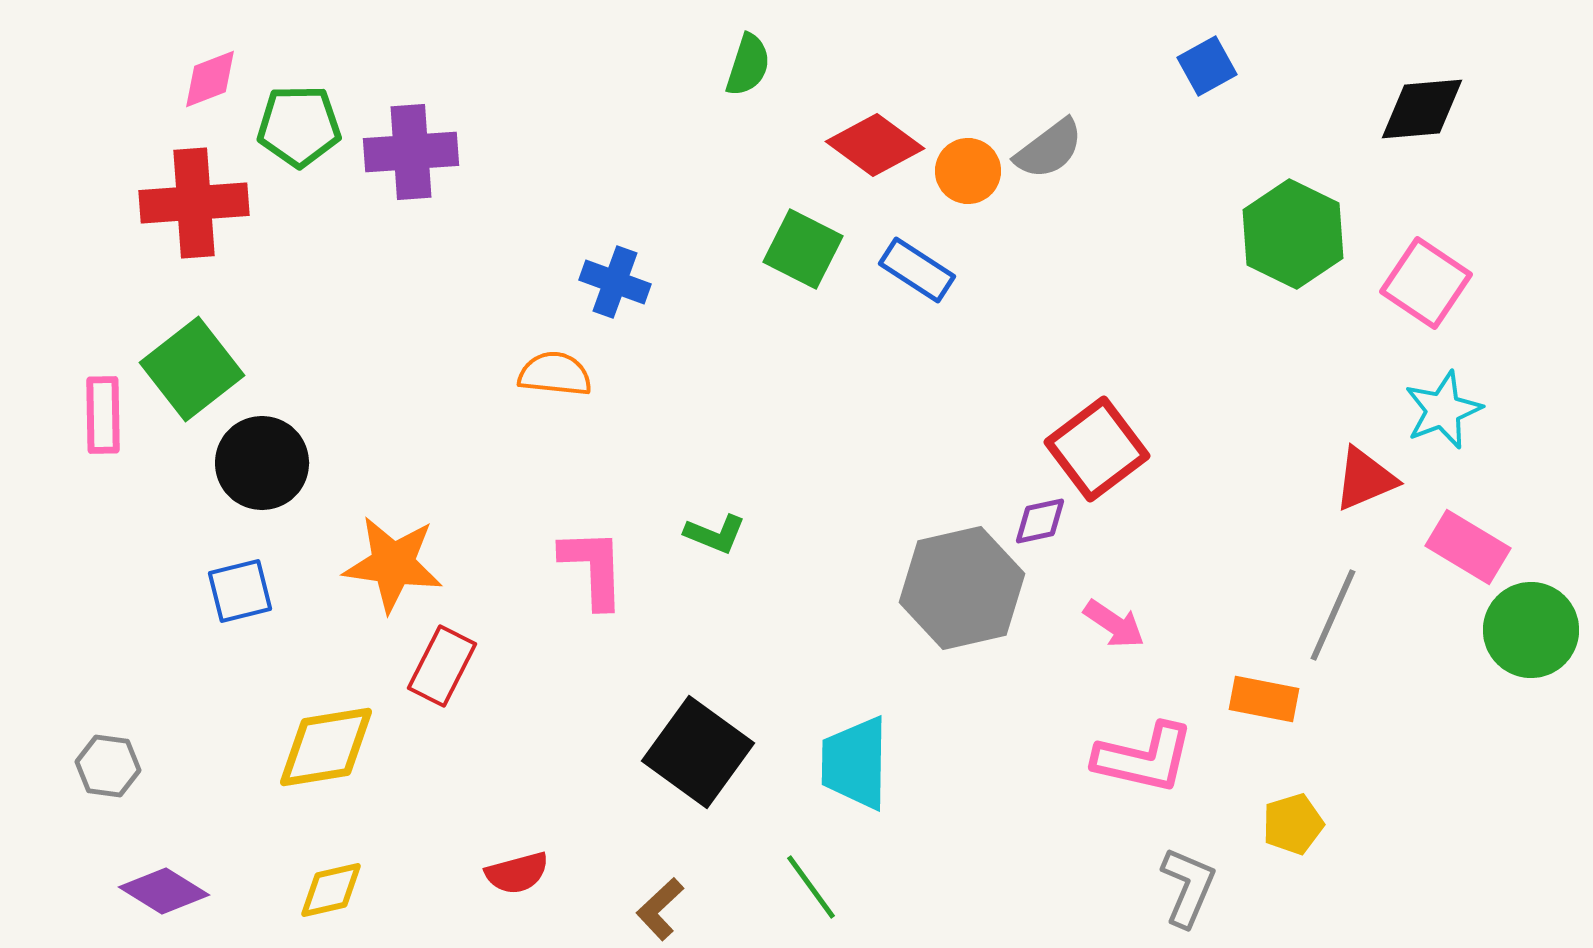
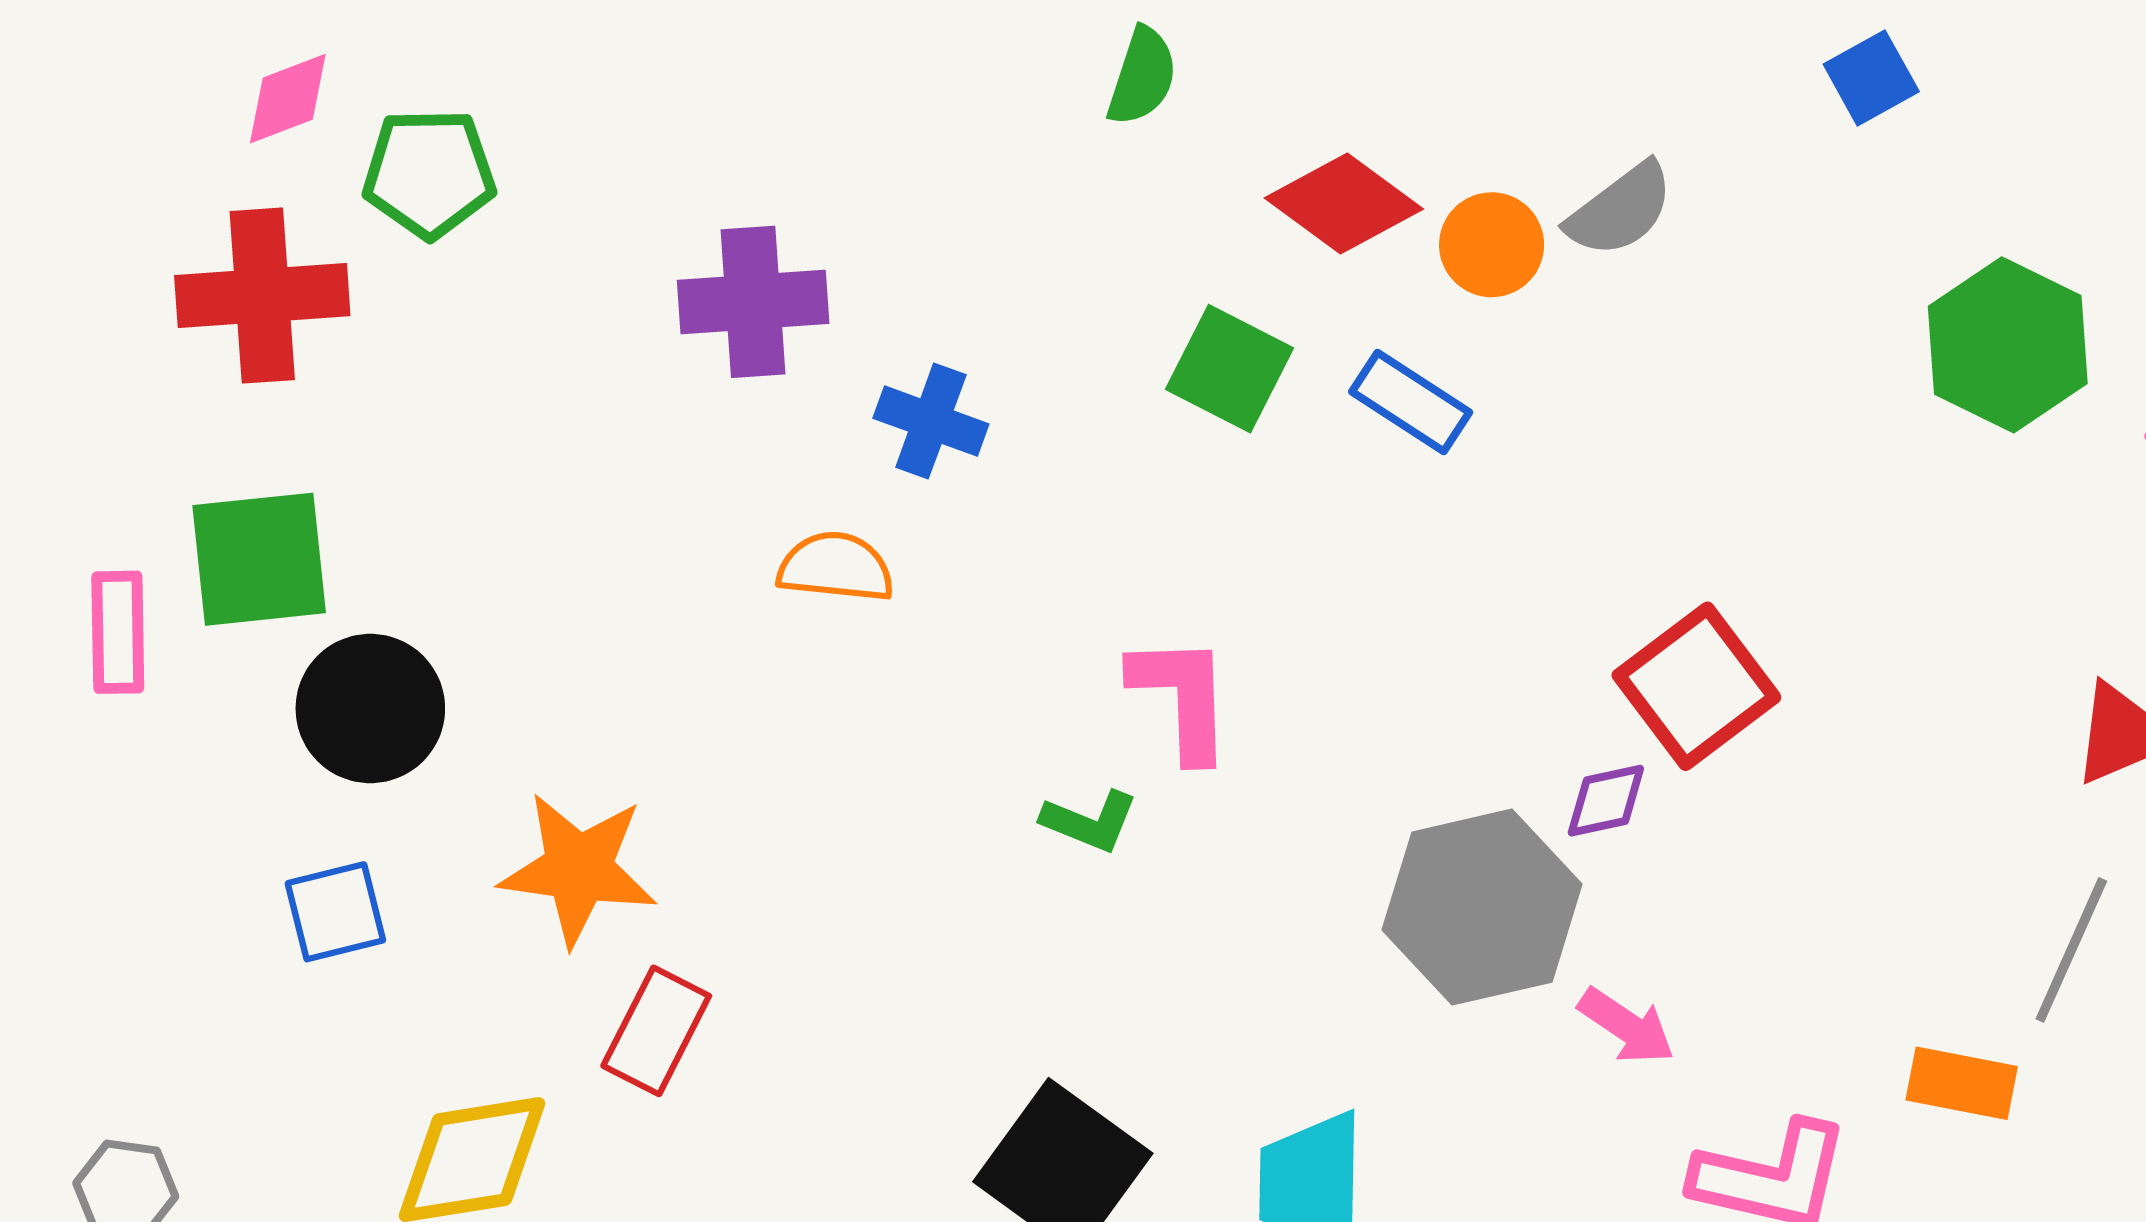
purple cross: (411, 152) -> (753, 302), moved
green square: (192, 369) -> (259, 559), turned 32
pink L-shape: (593, 568) -> (1182, 697), moved
pink arrow: (1114, 624) -> (1627, 1026), moved

